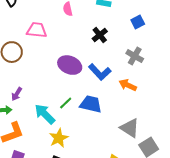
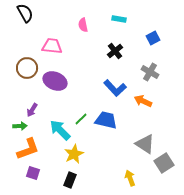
purple ellipse: (70, 65) -> (55, 81), moved

